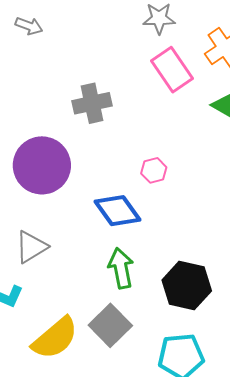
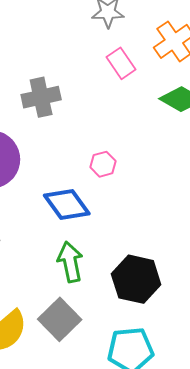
pink rectangle: (172, 70) -> (121, 63), size x0.7

